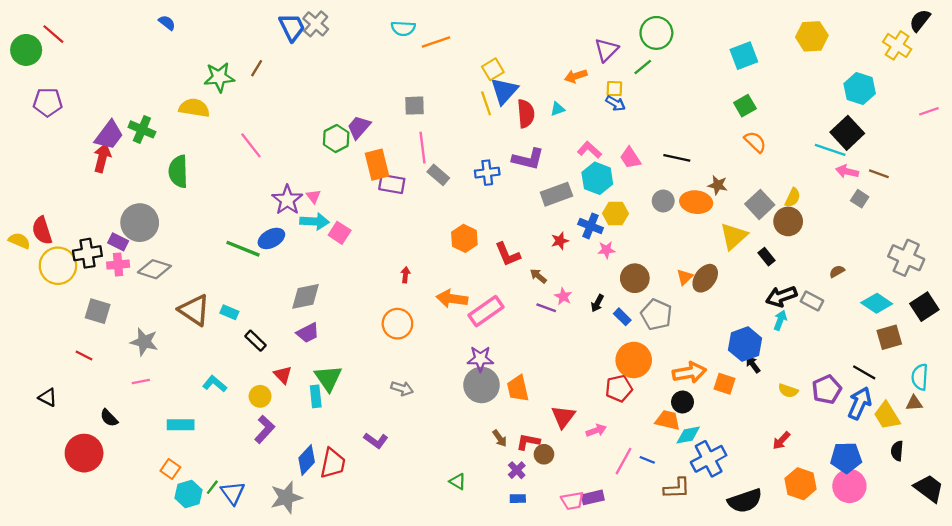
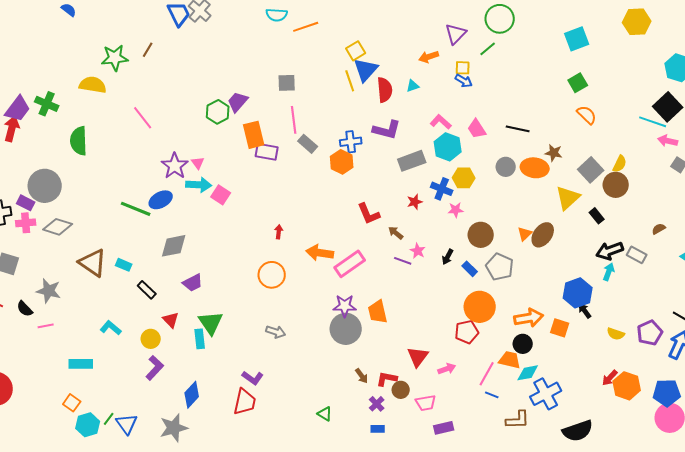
orange hexagon: (464, 238) -> (342, 162), moved
gray diamond: (305, 296) -> (174, 246), moved
orange trapezoid: (518, 388) -> (378, 312), moved
black semicircle: (109, 418) -> (25, 309), moved
pink line: (623, 461) -> (487, 374), moved
red trapezoid: (333, 463) -> (245, 402), moved
orange hexagon: (801, 484) -> (627, 386), moved
pink trapezoid: (572, 501) -> (426, 403), moved

